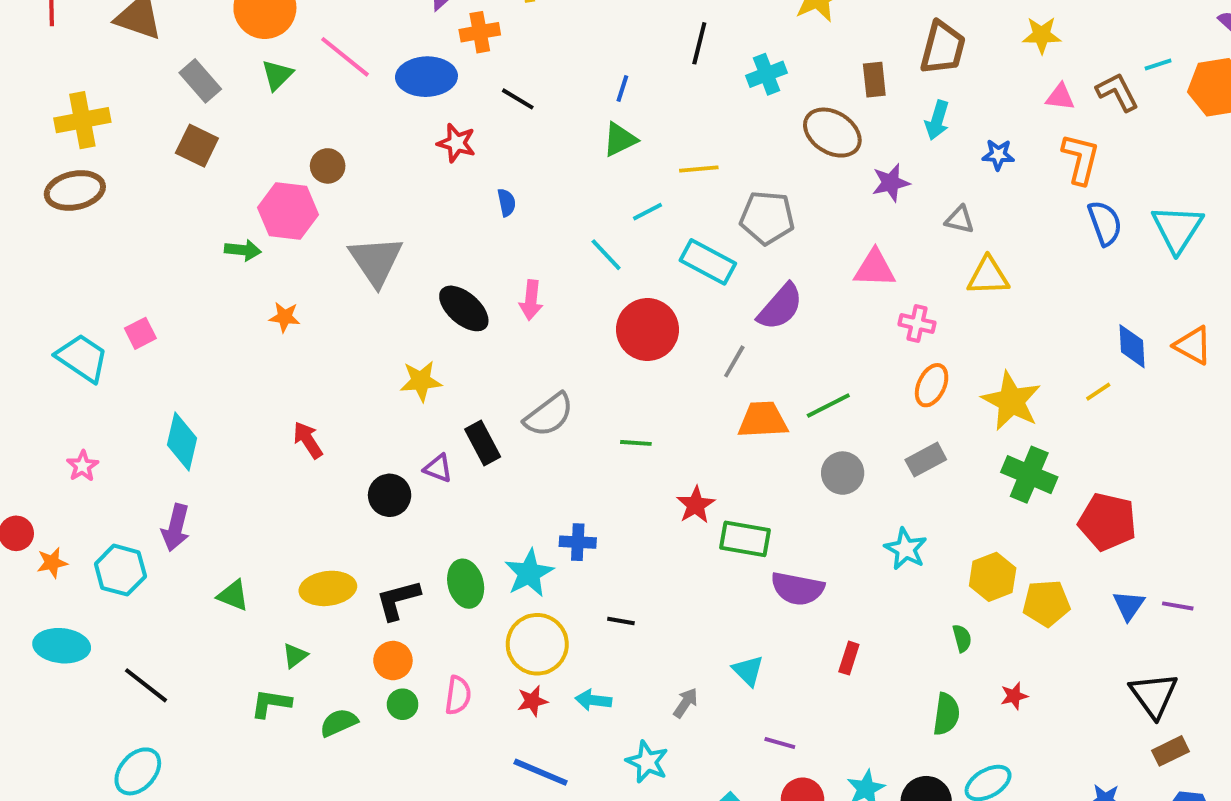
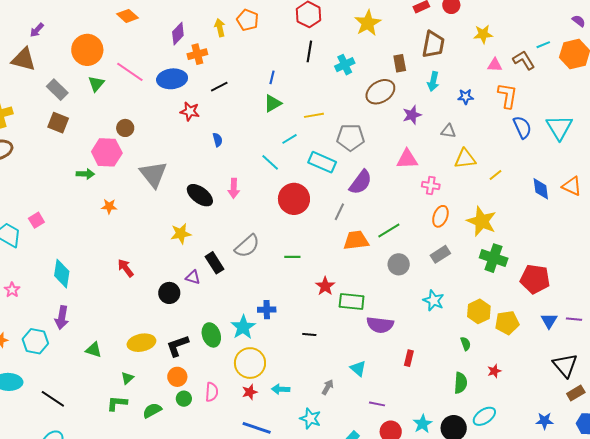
black line: (518, 99) -> (219, 87), turned -54
brown ellipse: (832, 133) -> (380, 92), turned -60
yellow line: (1098, 392) -> (495, 175), moved
black line: (621, 621) -> (309, 335), moved

